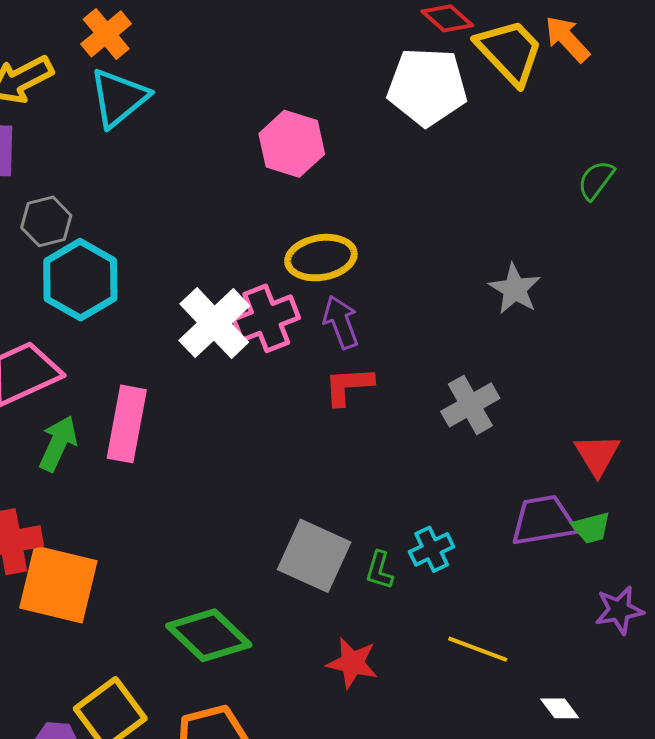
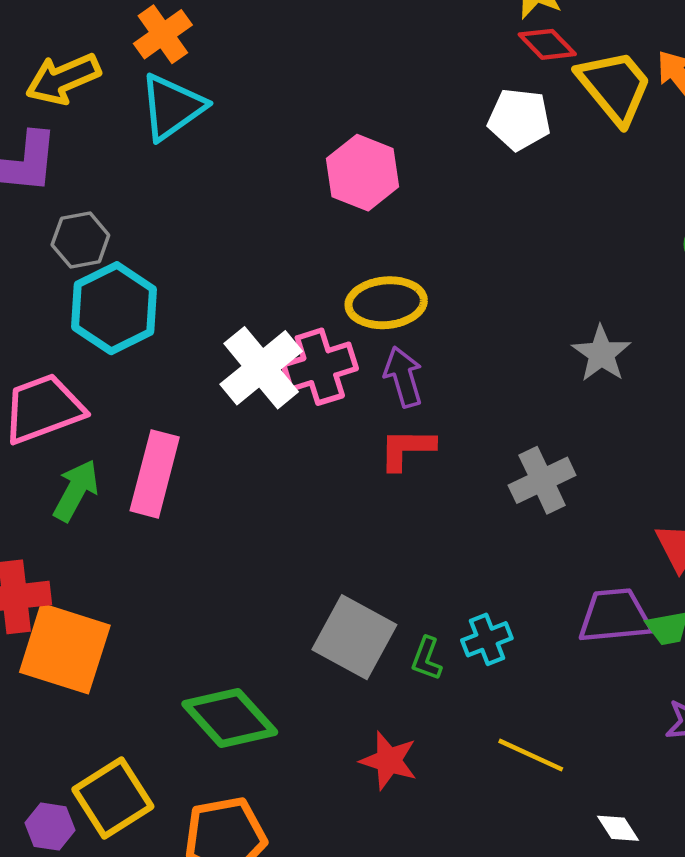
white pentagon: (427, 87) -> (519, 119), size x0.7

